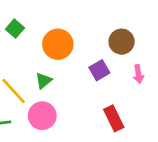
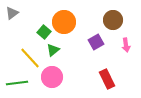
green square: (15, 29) -> (44, 32), moved

